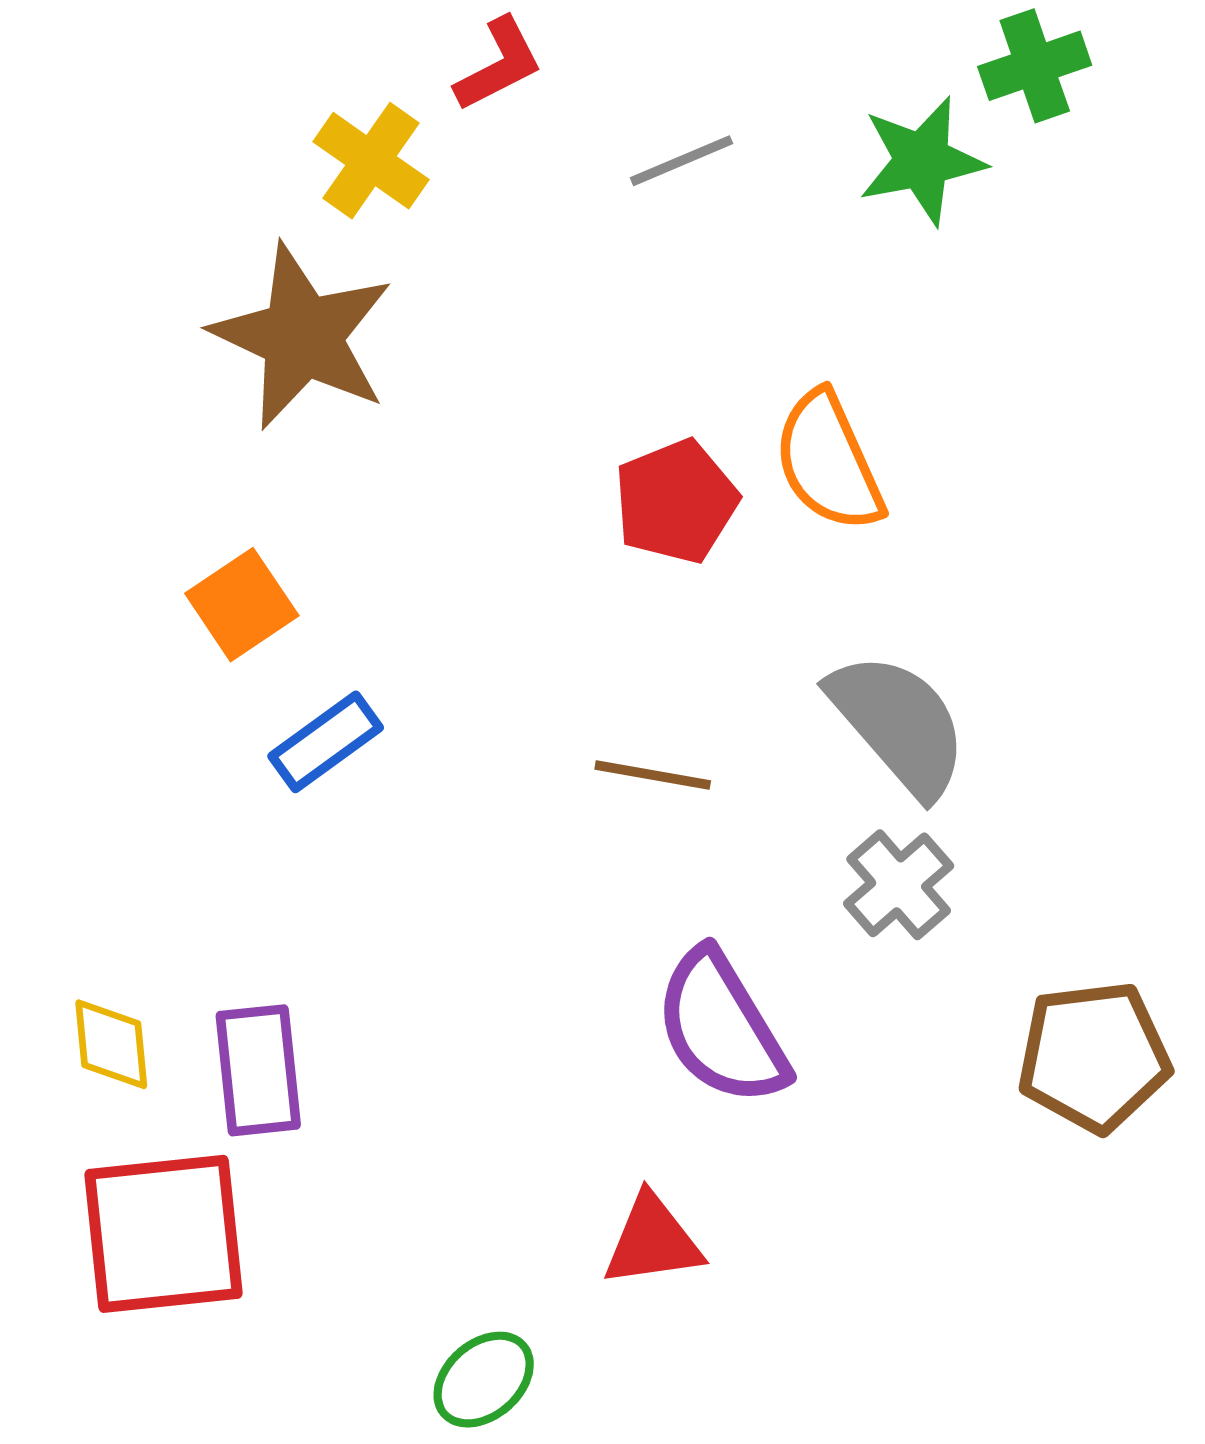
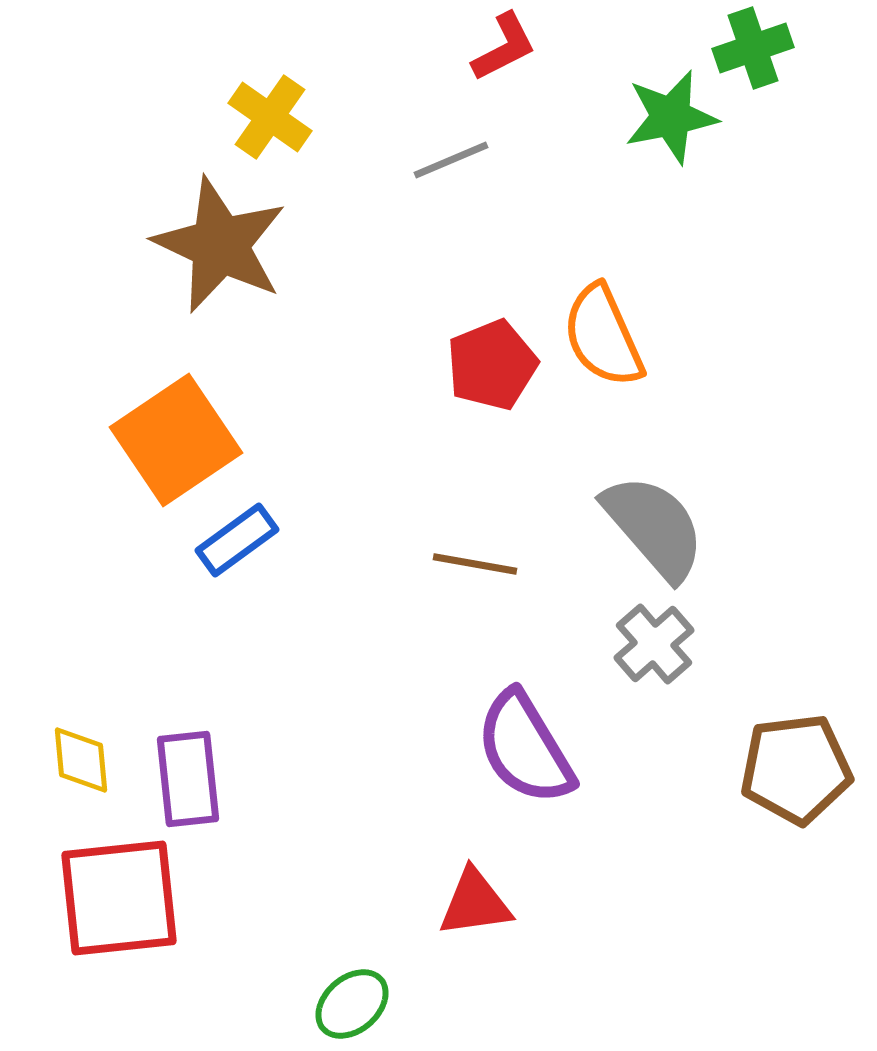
red L-shape: (499, 64) -> (504, 47), moved
gray line: (682, 161) -> (451, 160), moved
orange square: (242, 605) -> (176, 440), size x1.6

